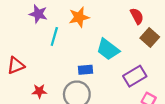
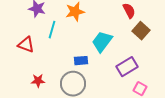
cyan trapezoid: (108, 49) -> (102, 42), turned 90
red triangle: (16, 65) -> (26, 45), moved, turned 42

